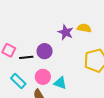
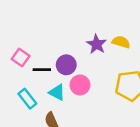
pink circle: (43, 77) -> (80, 85), moved
cyan triangle: (60, 83) -> (57, 92), moved

